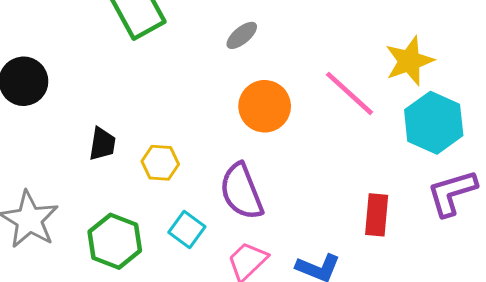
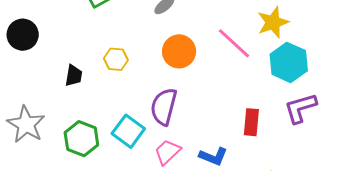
yellow hexagon: (160, 163) -> (116, 59), moved
purple semicircle: (241, 191) -> (164, 107), turned 36
cyan square: (187, 230) -> (128, 131), size x1.4

